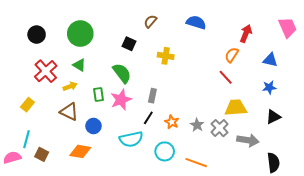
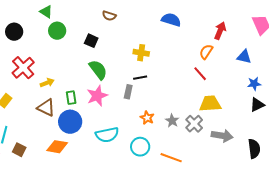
brown semicircle: (150, 21) -> (109, 16), moved, turned -112
green circle: (80, 34) -> (57, 31), size x0.7
black square: (129, 44) -> (91, 41), moved
green triangle: (79, 65) -> (46, 12), moved
blue star: (269, 87) -> (254, 84), moved
green rectangle: (99, 95) -> (71, 98), moved
black triangle: (273, 117) -> (257, 105), moved
black line: (148, 118) -> (140, 78), moved, turned 48
blue circle: (93, 126) -> (70, 122), size x1.5
black semicircle: (273, 163) -> (254, 149), moved

